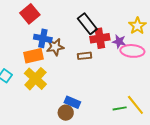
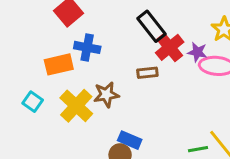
red cross: (100, 38) -> (170, 47), turned -30
brown star: (55, 47) -> (106, 95), moved
orange rectangle: (34, 56) -> (59, 64), moved

